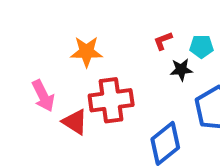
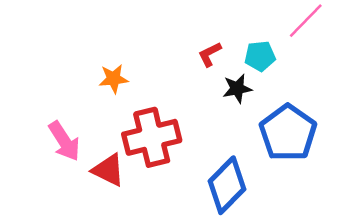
orange star: (87, 52) -> (114, 79), size x0.7

